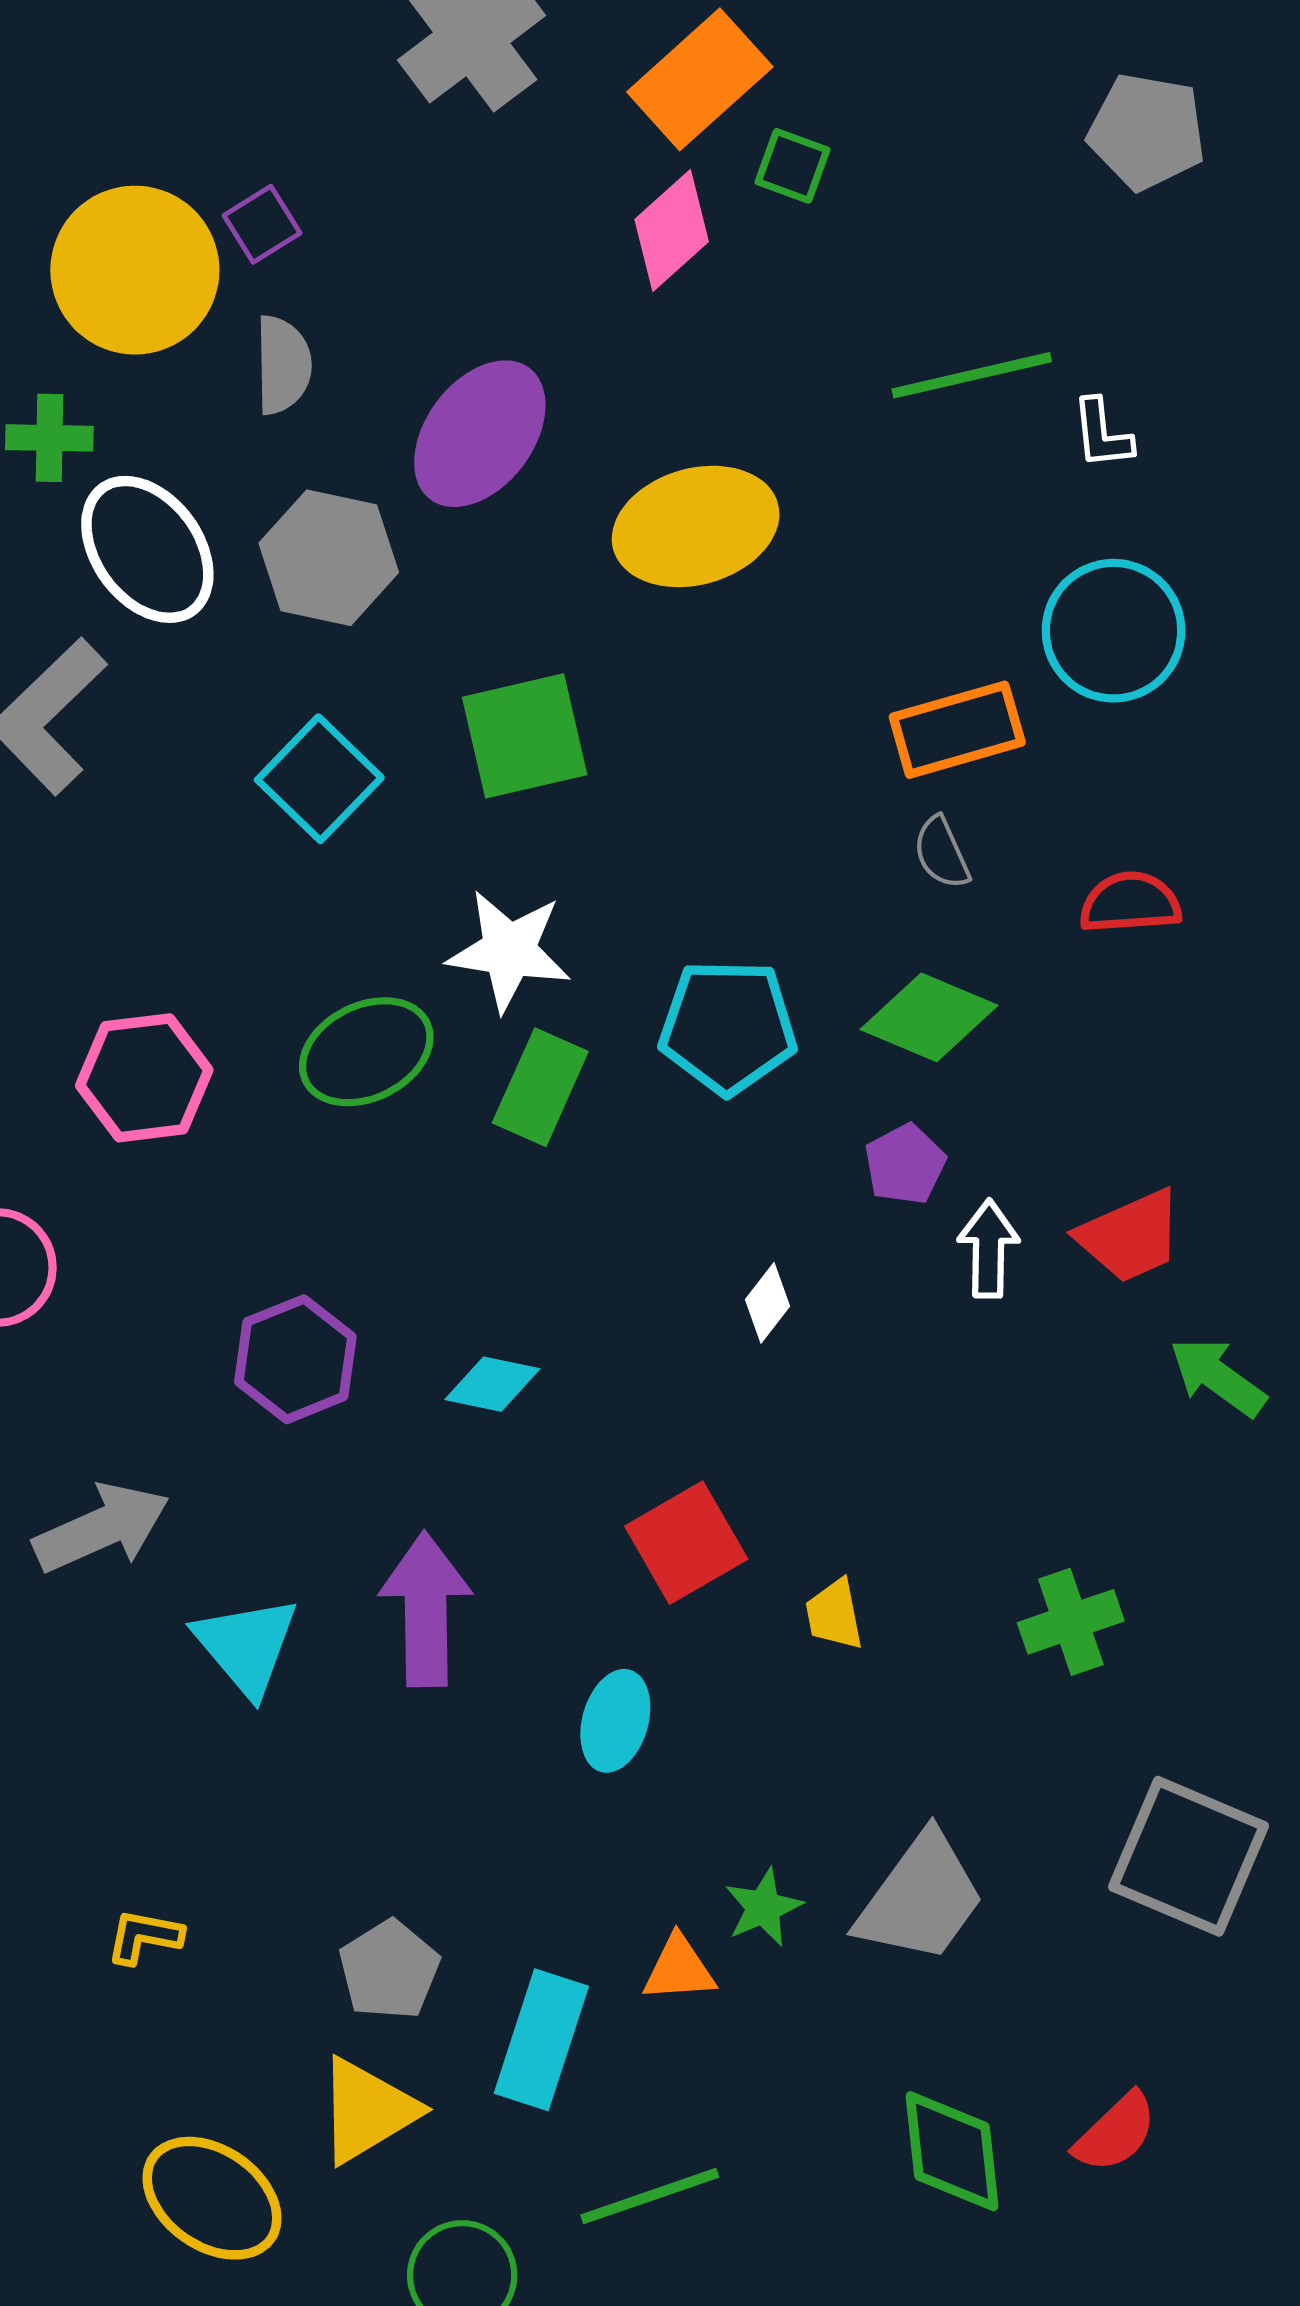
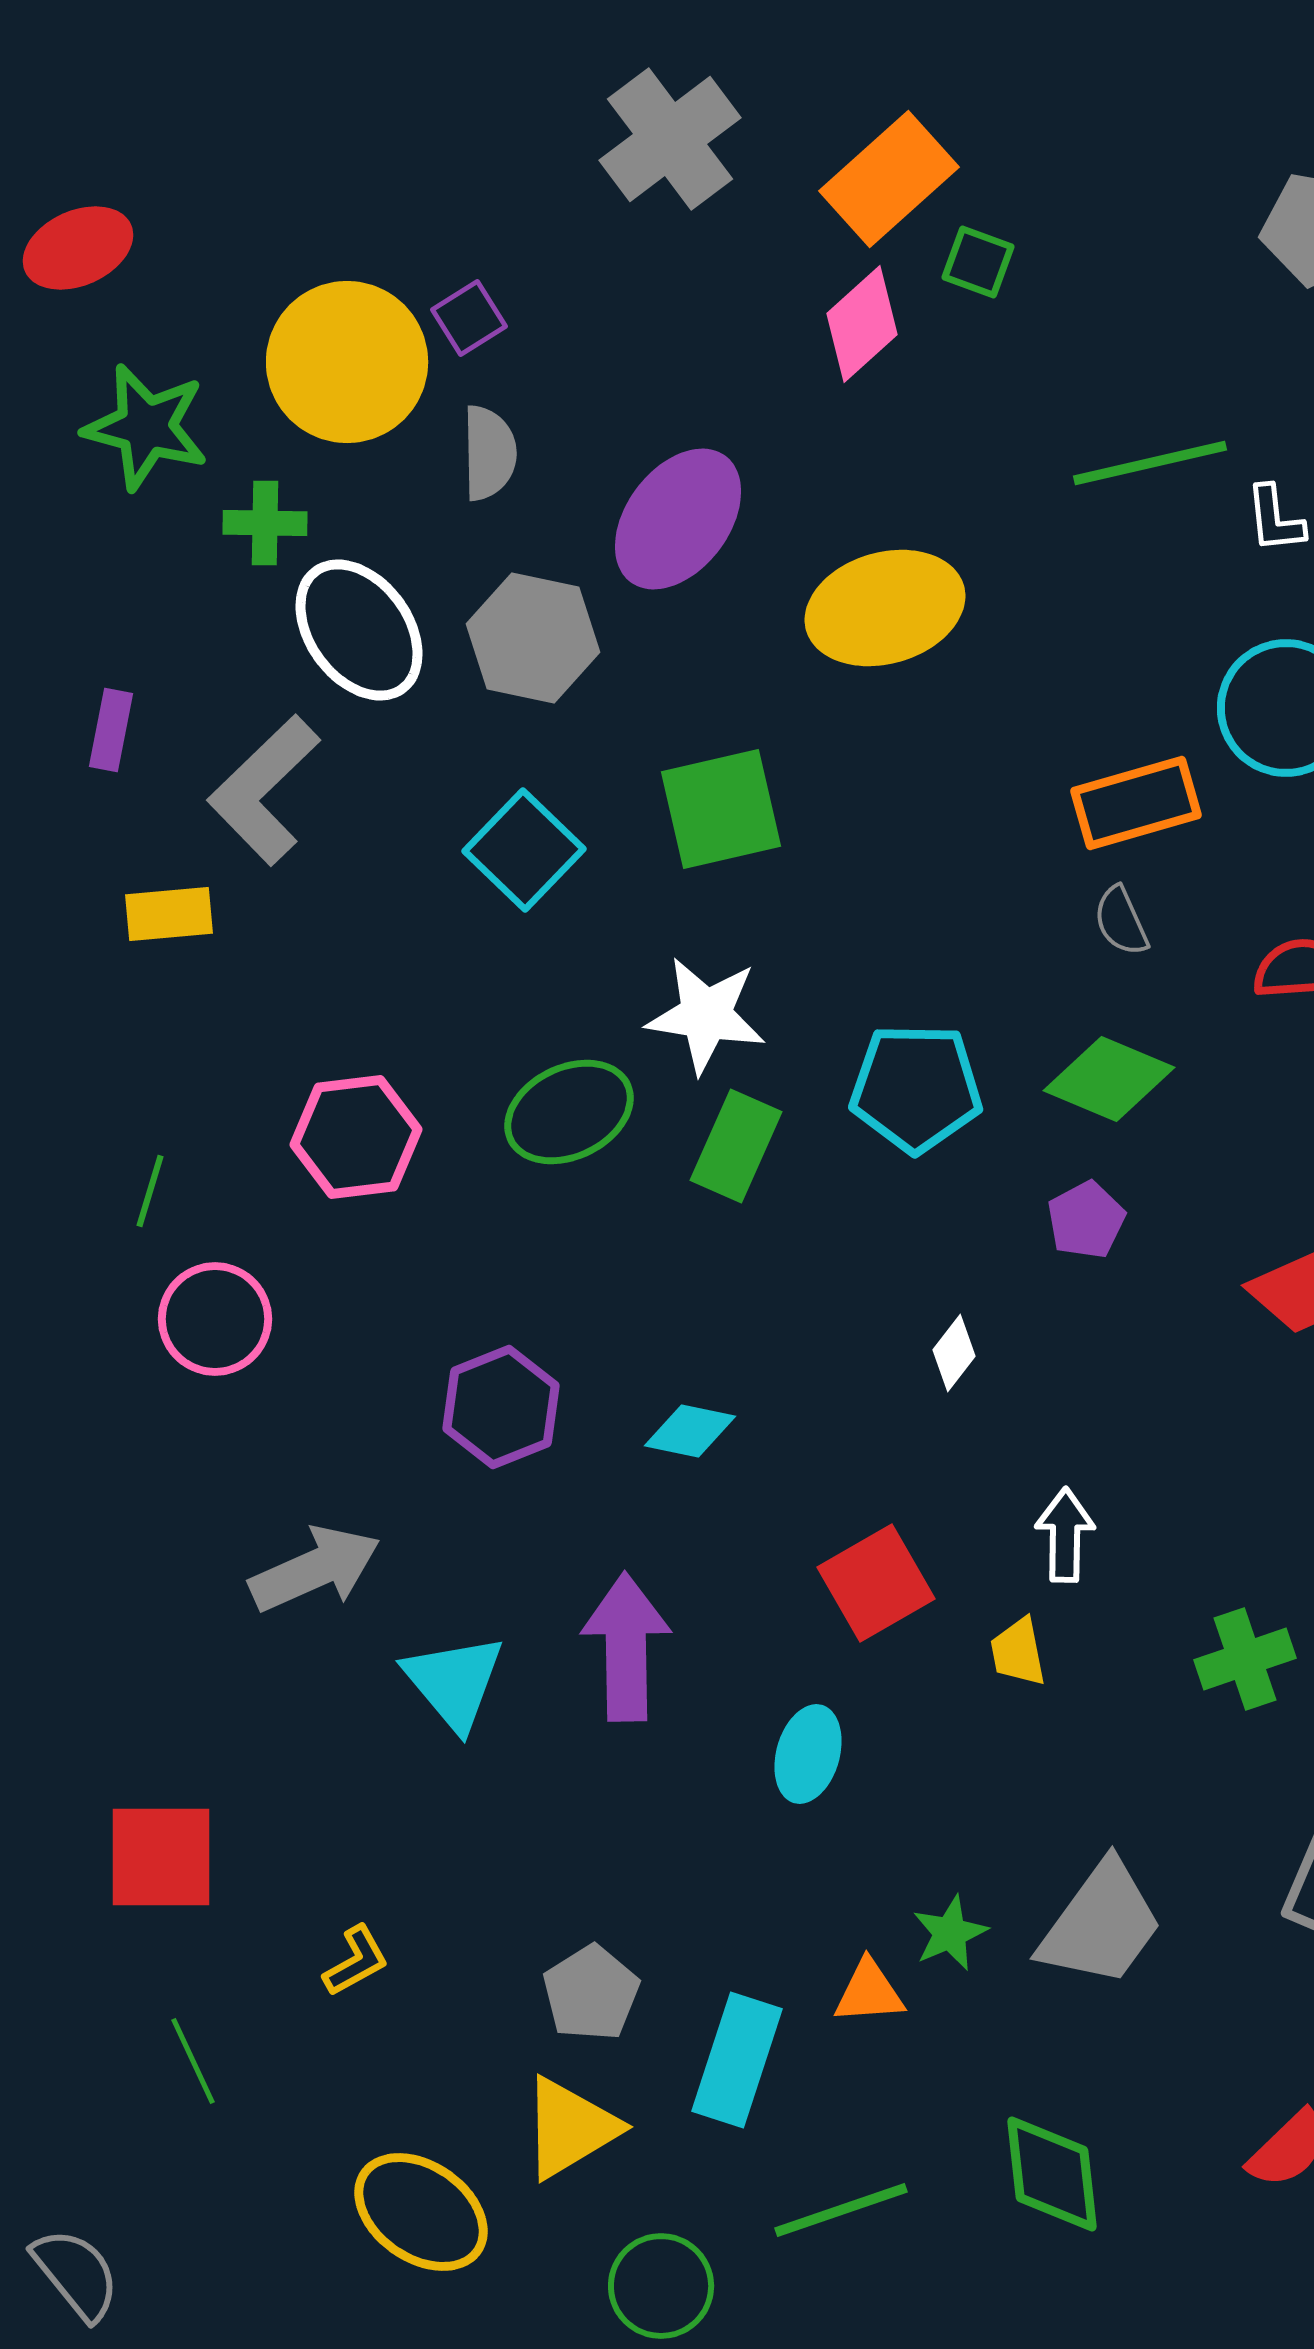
white arrow: (988, 1249) -> (1065, 1535), moved
yellow L-shape: (144, 1937) -> (356, 1961), turned 140
green diamond: (952, 2151) -> (1052, 2174), moved

